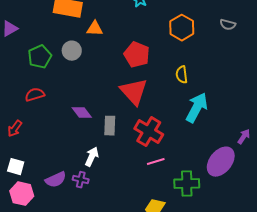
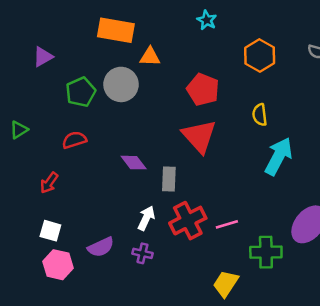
gray circle: (72, 51) -> (121, 84), size x1.4
red cross: (149, 132) -> (188, 221), moved, turned 32
purple cross: (81, 180) -> (142, 253), moved

